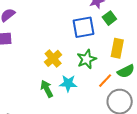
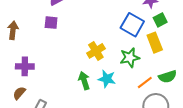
blue square: (84, 27) -> (132, 25), turned 30
yellow rectangle: (117, 48) -> (155, 43), moved, turned -42

